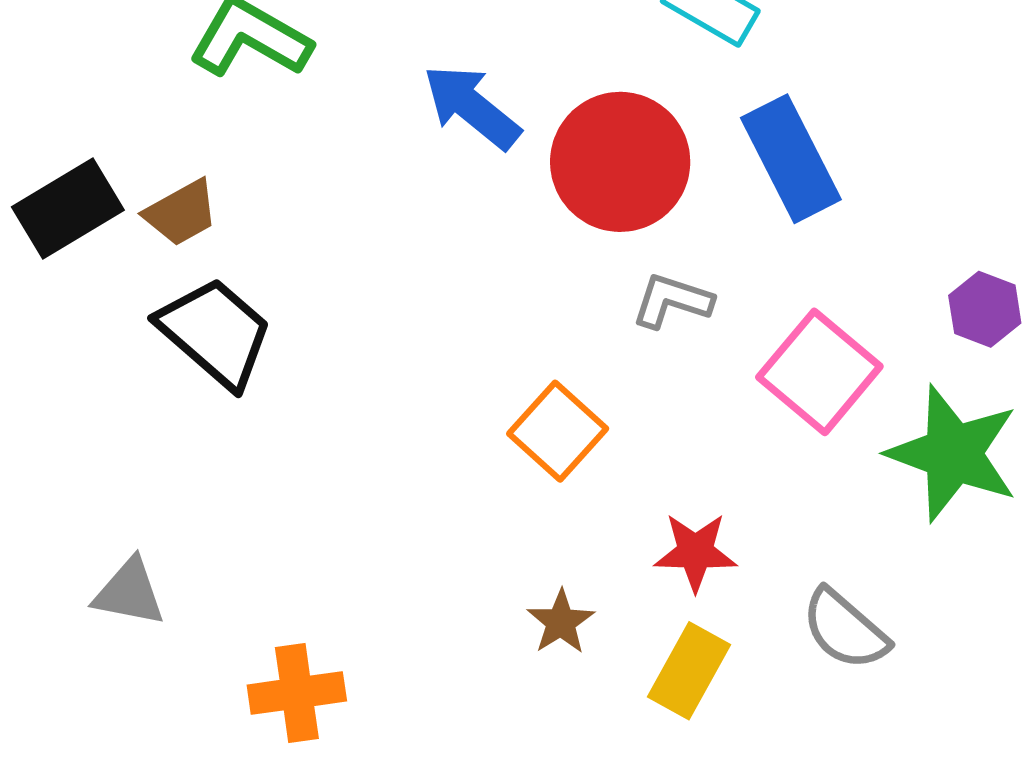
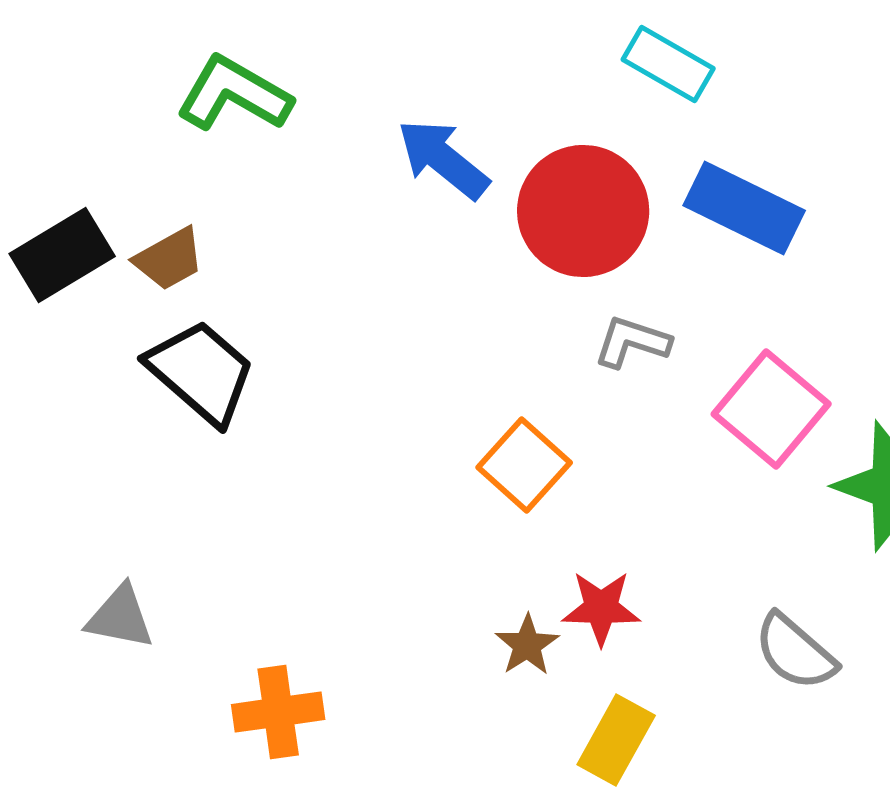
blue rectangle: (791, 159) -> (744, 208), turned -37
red star: (695, 552) -> (601, 608), moved
yellow rectangle: (689, 671) -> (616, 740), moved

